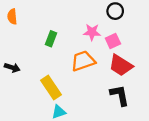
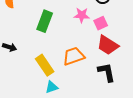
green rectangle: (51, 39) -> (45, 21), size x1.5
orange trapezoid: (83, 61) -> (74, 56), moved

